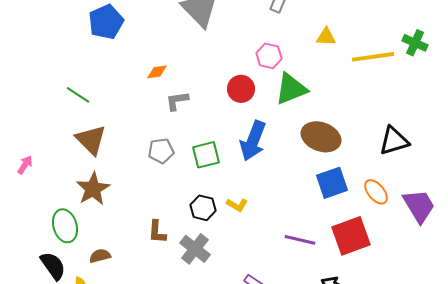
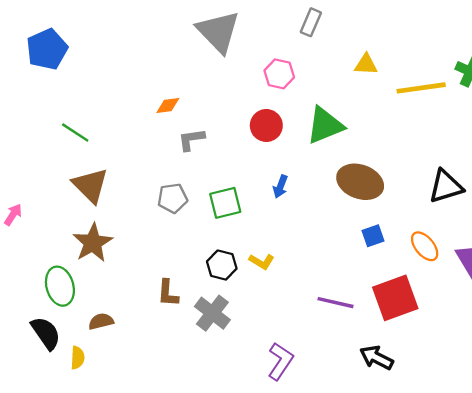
blue pentagon: (106, 22) -> (47, 49), moved
pink hexagon: (269, 56) -> (279, 74), moved
blue arrow: (253, 141) -> (280, 186), size x0.5
blue square: (332, 183) -> (373, 236), size x0.6

